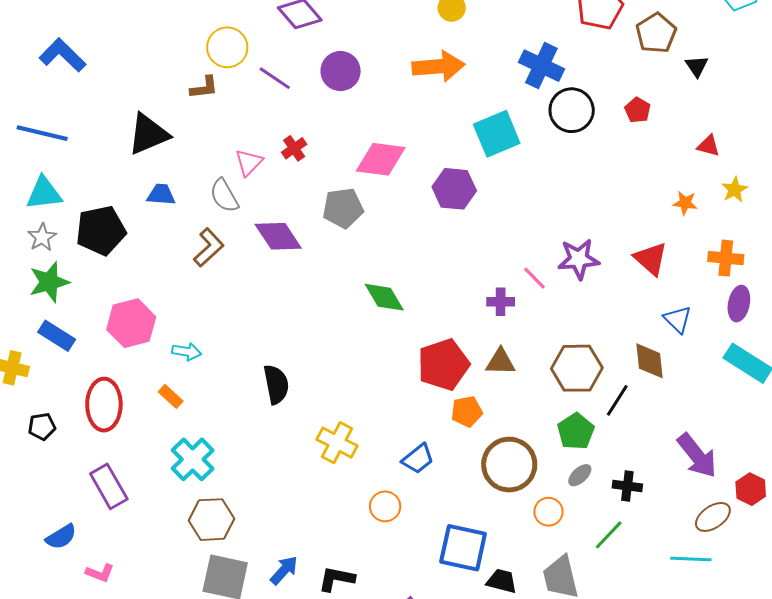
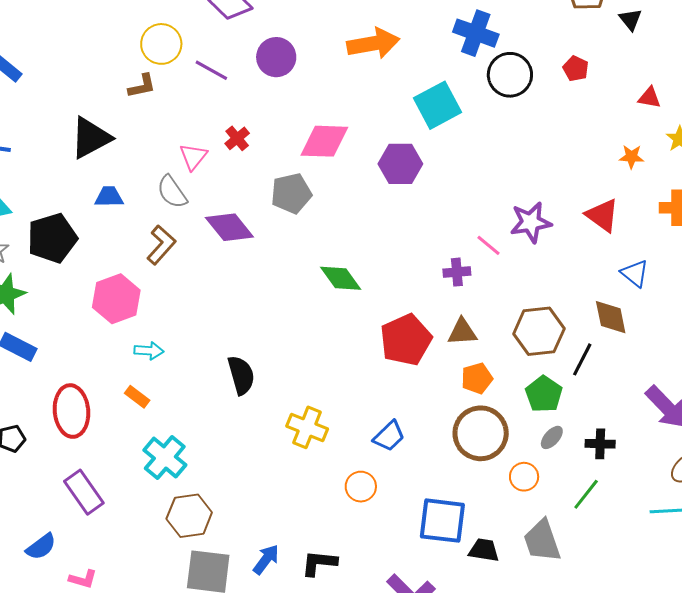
pink hexagon: (131, 323) -> (116, 299), moved
orange pentagon: (467, 411) -> (477, 378), moved

